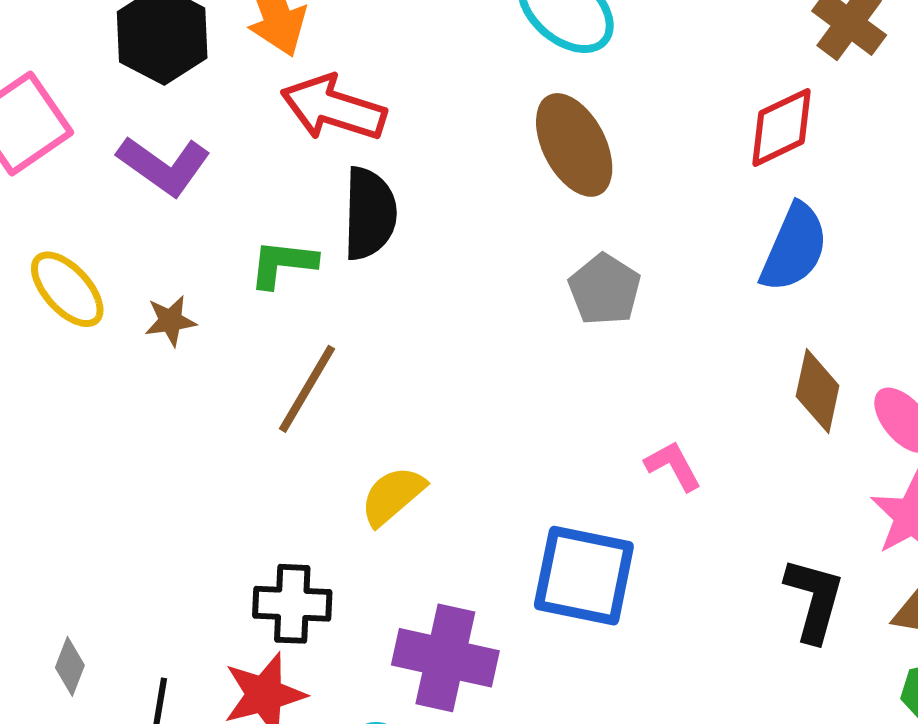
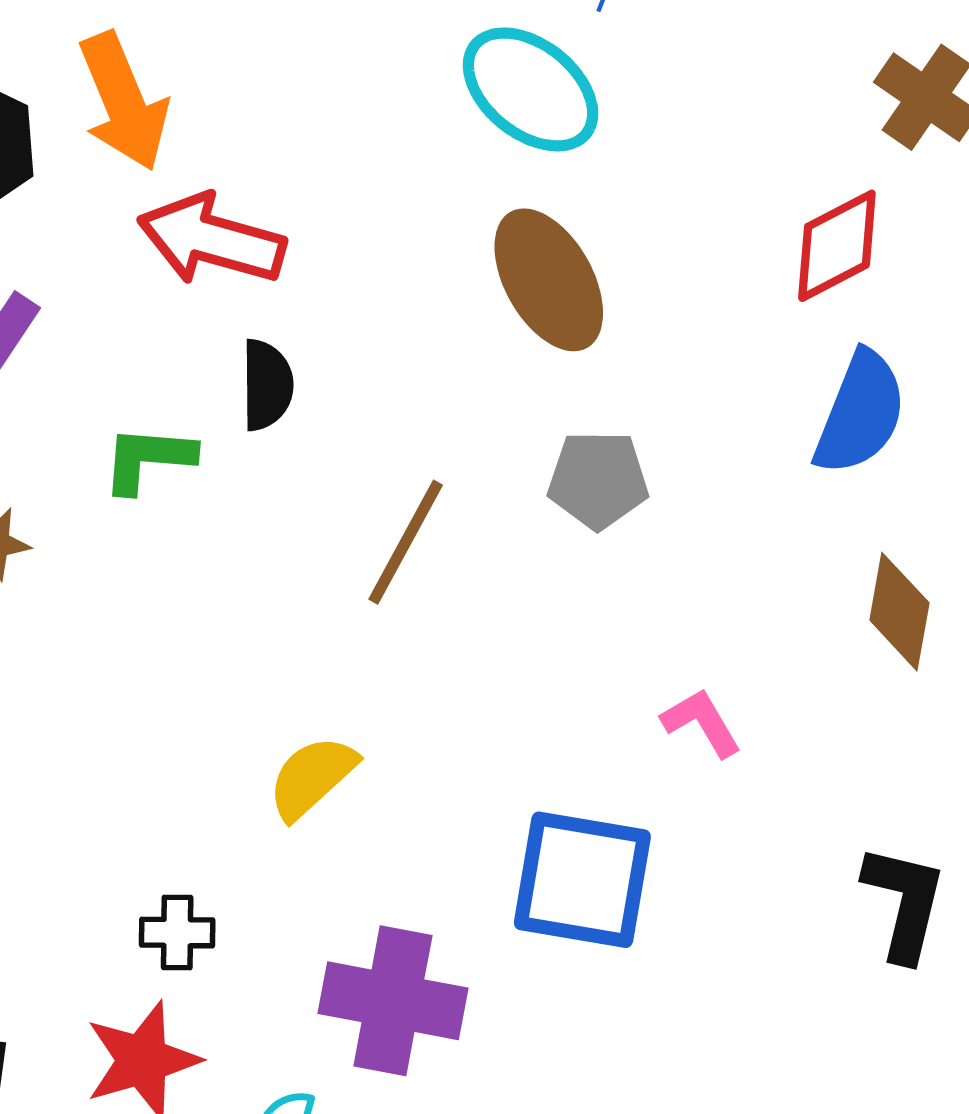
black semicircle: (370, 214) -> (267, 385), size x0.7
gray pentagon: (605, 289) -> (598, 480), turned -30
brown line: (307, 389) -> (406, 542), moved
black cross: (292, 604) -> (177, 933), size x0.7

